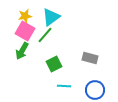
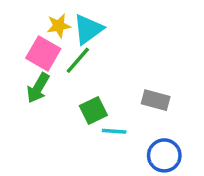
yellow star: (25, 16) -> (59, 26), moved
cyan line: (64, 86) -> (114, 131), moved

